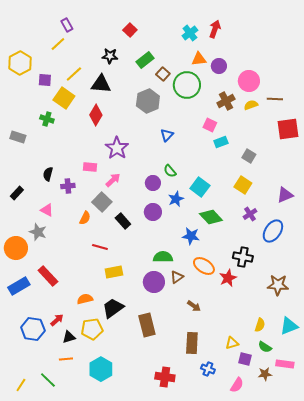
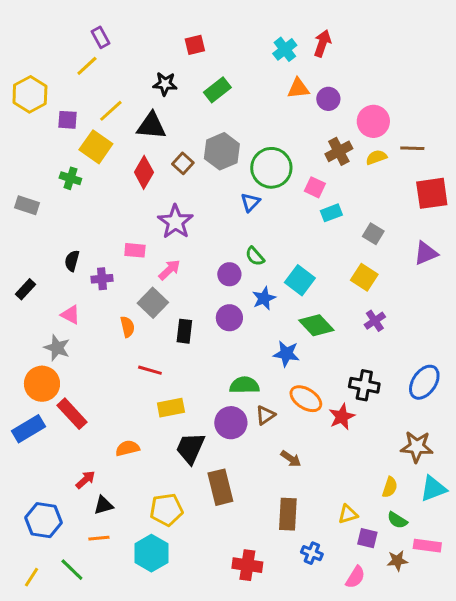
red square: (130, 30) -> (195, 45), turned 32
brown square: (163, 74) -> (183, 163), moved
green circle: (187, 85) -> (271, 168), moved
purple triangle: (285, 195) -> (426, 253), moved
orange semicircle: (85, 218) -> (127, 327), turned -40
black rectangle: (123, 221) -> (184, 331), turned 49
blue ellipse: (273, 231) -> (424, 382), moved
orange circle: (16, 248) -> (42, 384), moved
brown star: (278, 285) -> (417, 447), moved
black trapezoid: (113, 308) -> (190, 448), moved, turned -30
blue hexagon: (33, 329) -> (43, 520), moved
yellow pentagon: (92, 329) -> (166, 510), moved

